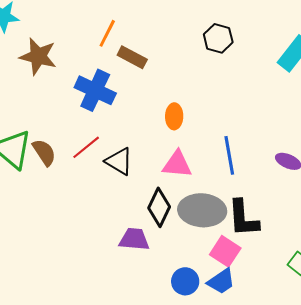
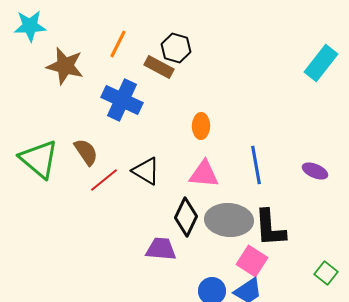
orange line: (107, 33) -> (118, 44), moved
black hexagon: (218, 38) -> (176, 48), moved
red line: (86, 147) -> (104, 180), moved
brown semicircle: (44, 152) -> (86, 152), moved

